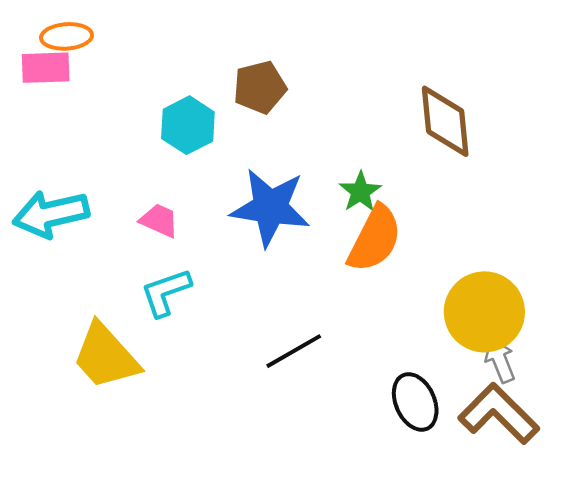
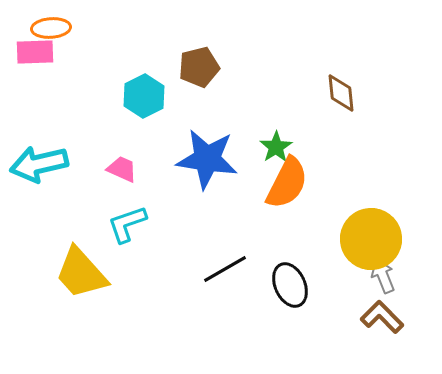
brown diamond: (445, 121) -> (341, 93), size x0.7
black ellipse: (415, 402) -> (290, 285), moved
brown L-shape: (499, 414) -> (382, 317), size x0.7

